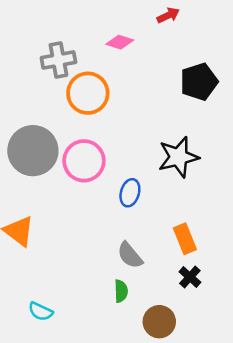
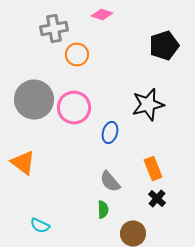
orange circle: (88, 93) -> (77, 54), size x0.7

